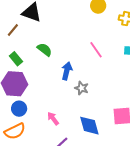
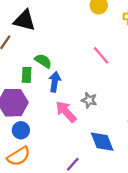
green rectangle: (16, 59) -> (27, 75), moved, turned 48
blue arrow: (67, 71) -> (55, 82), moved
pink arrow: (53, 118) -> (66, 112), moved, size x1.5

